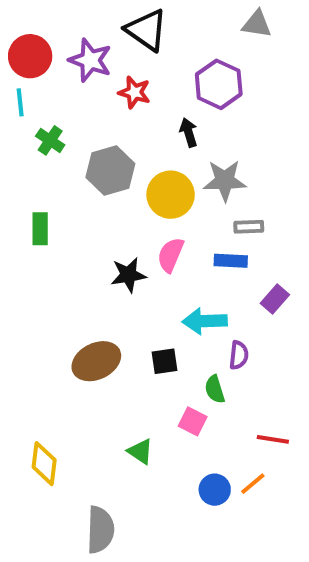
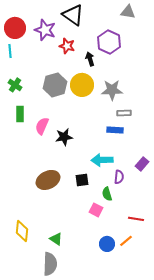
black arrow: (189, 132) -> (90, 59), moved
green cross: (50, 140) -> (15, 85), moved
yellow circle: (171, 195) -> (82, 85), moved
pink semicircle: (171, 255) -> (42, 126), moved
purple rectangle: (275, 299) -> (142, 164), moved
green triangle: (140, 451) -> (56, 239), moved

